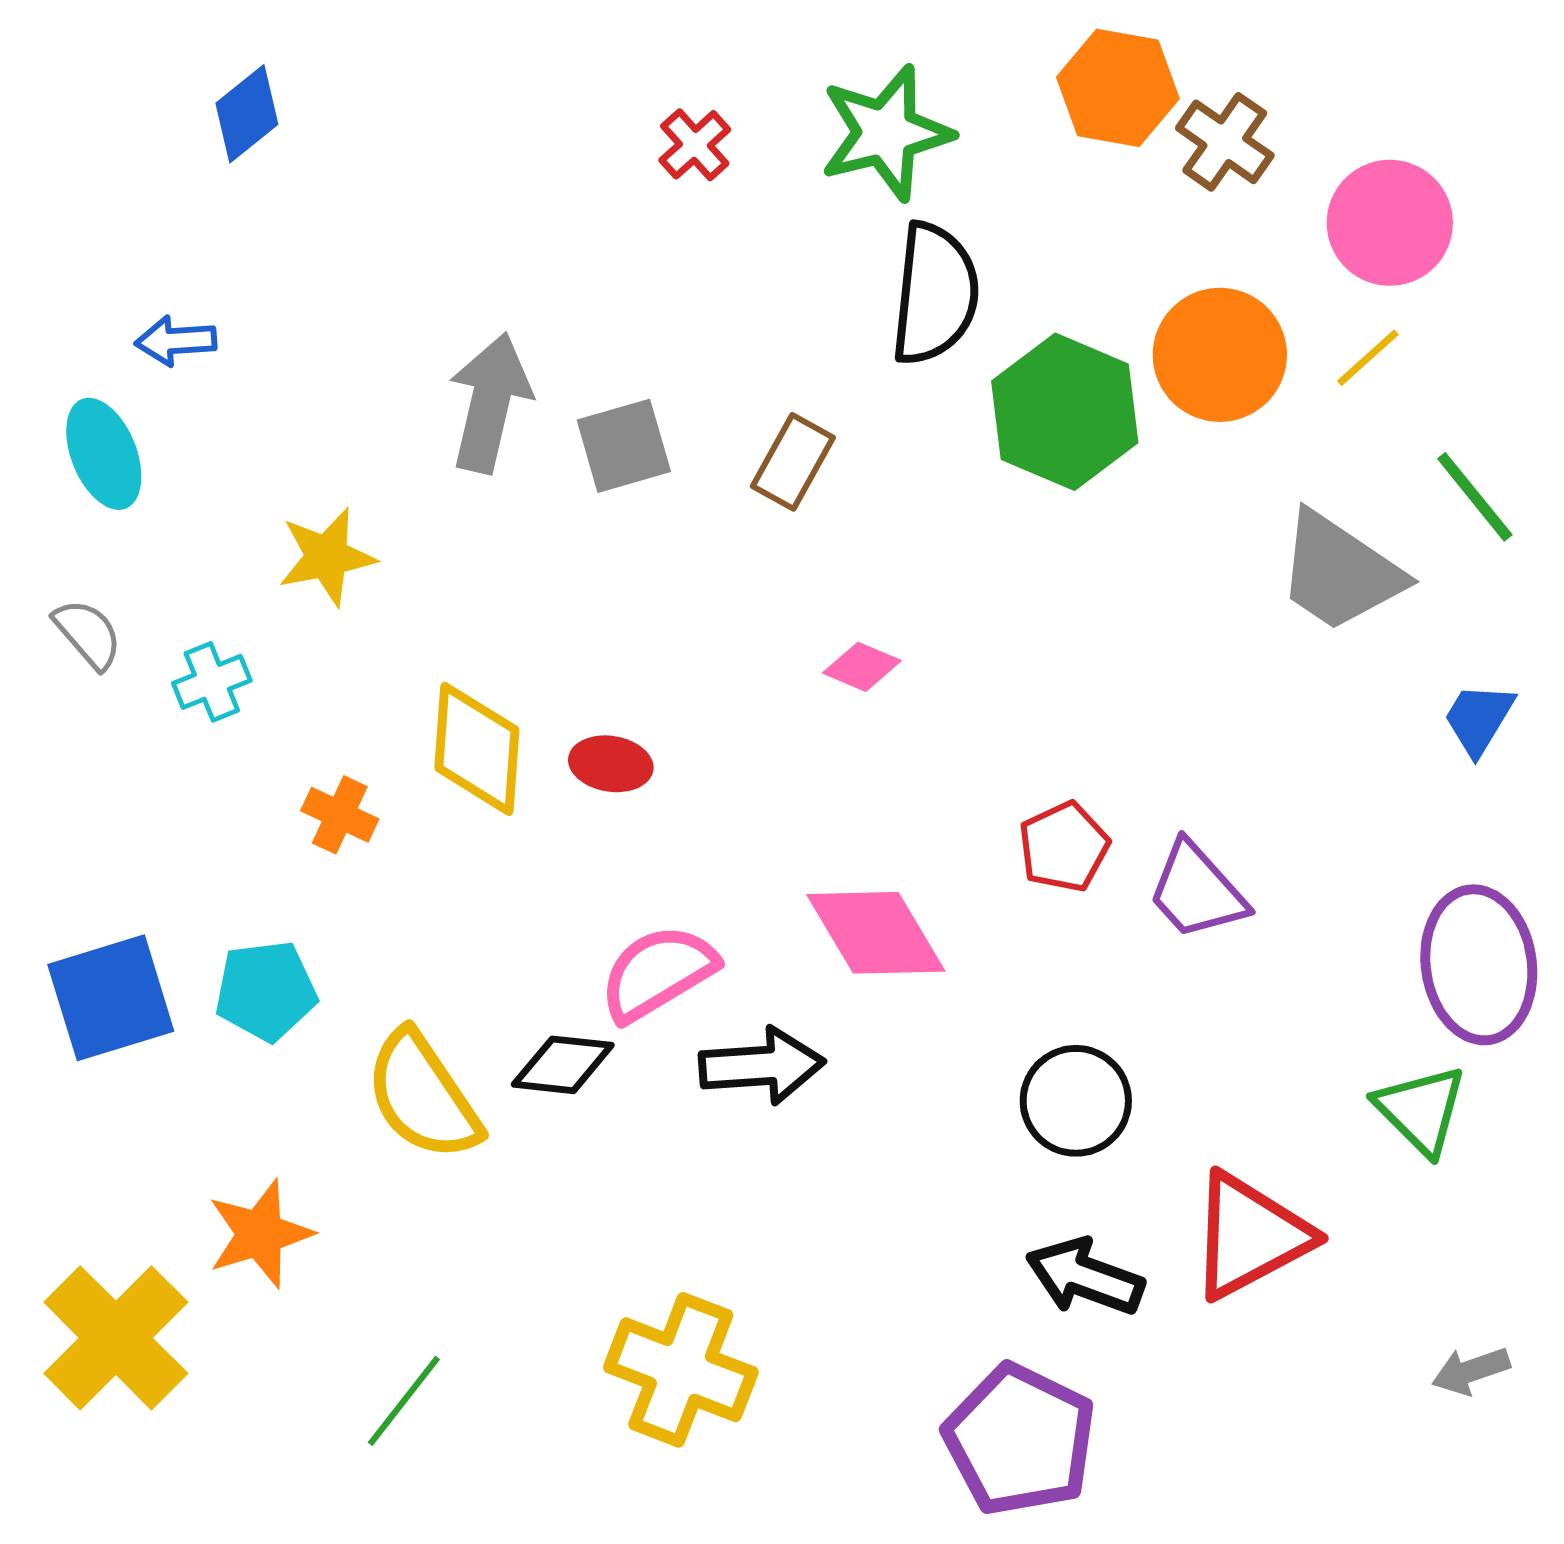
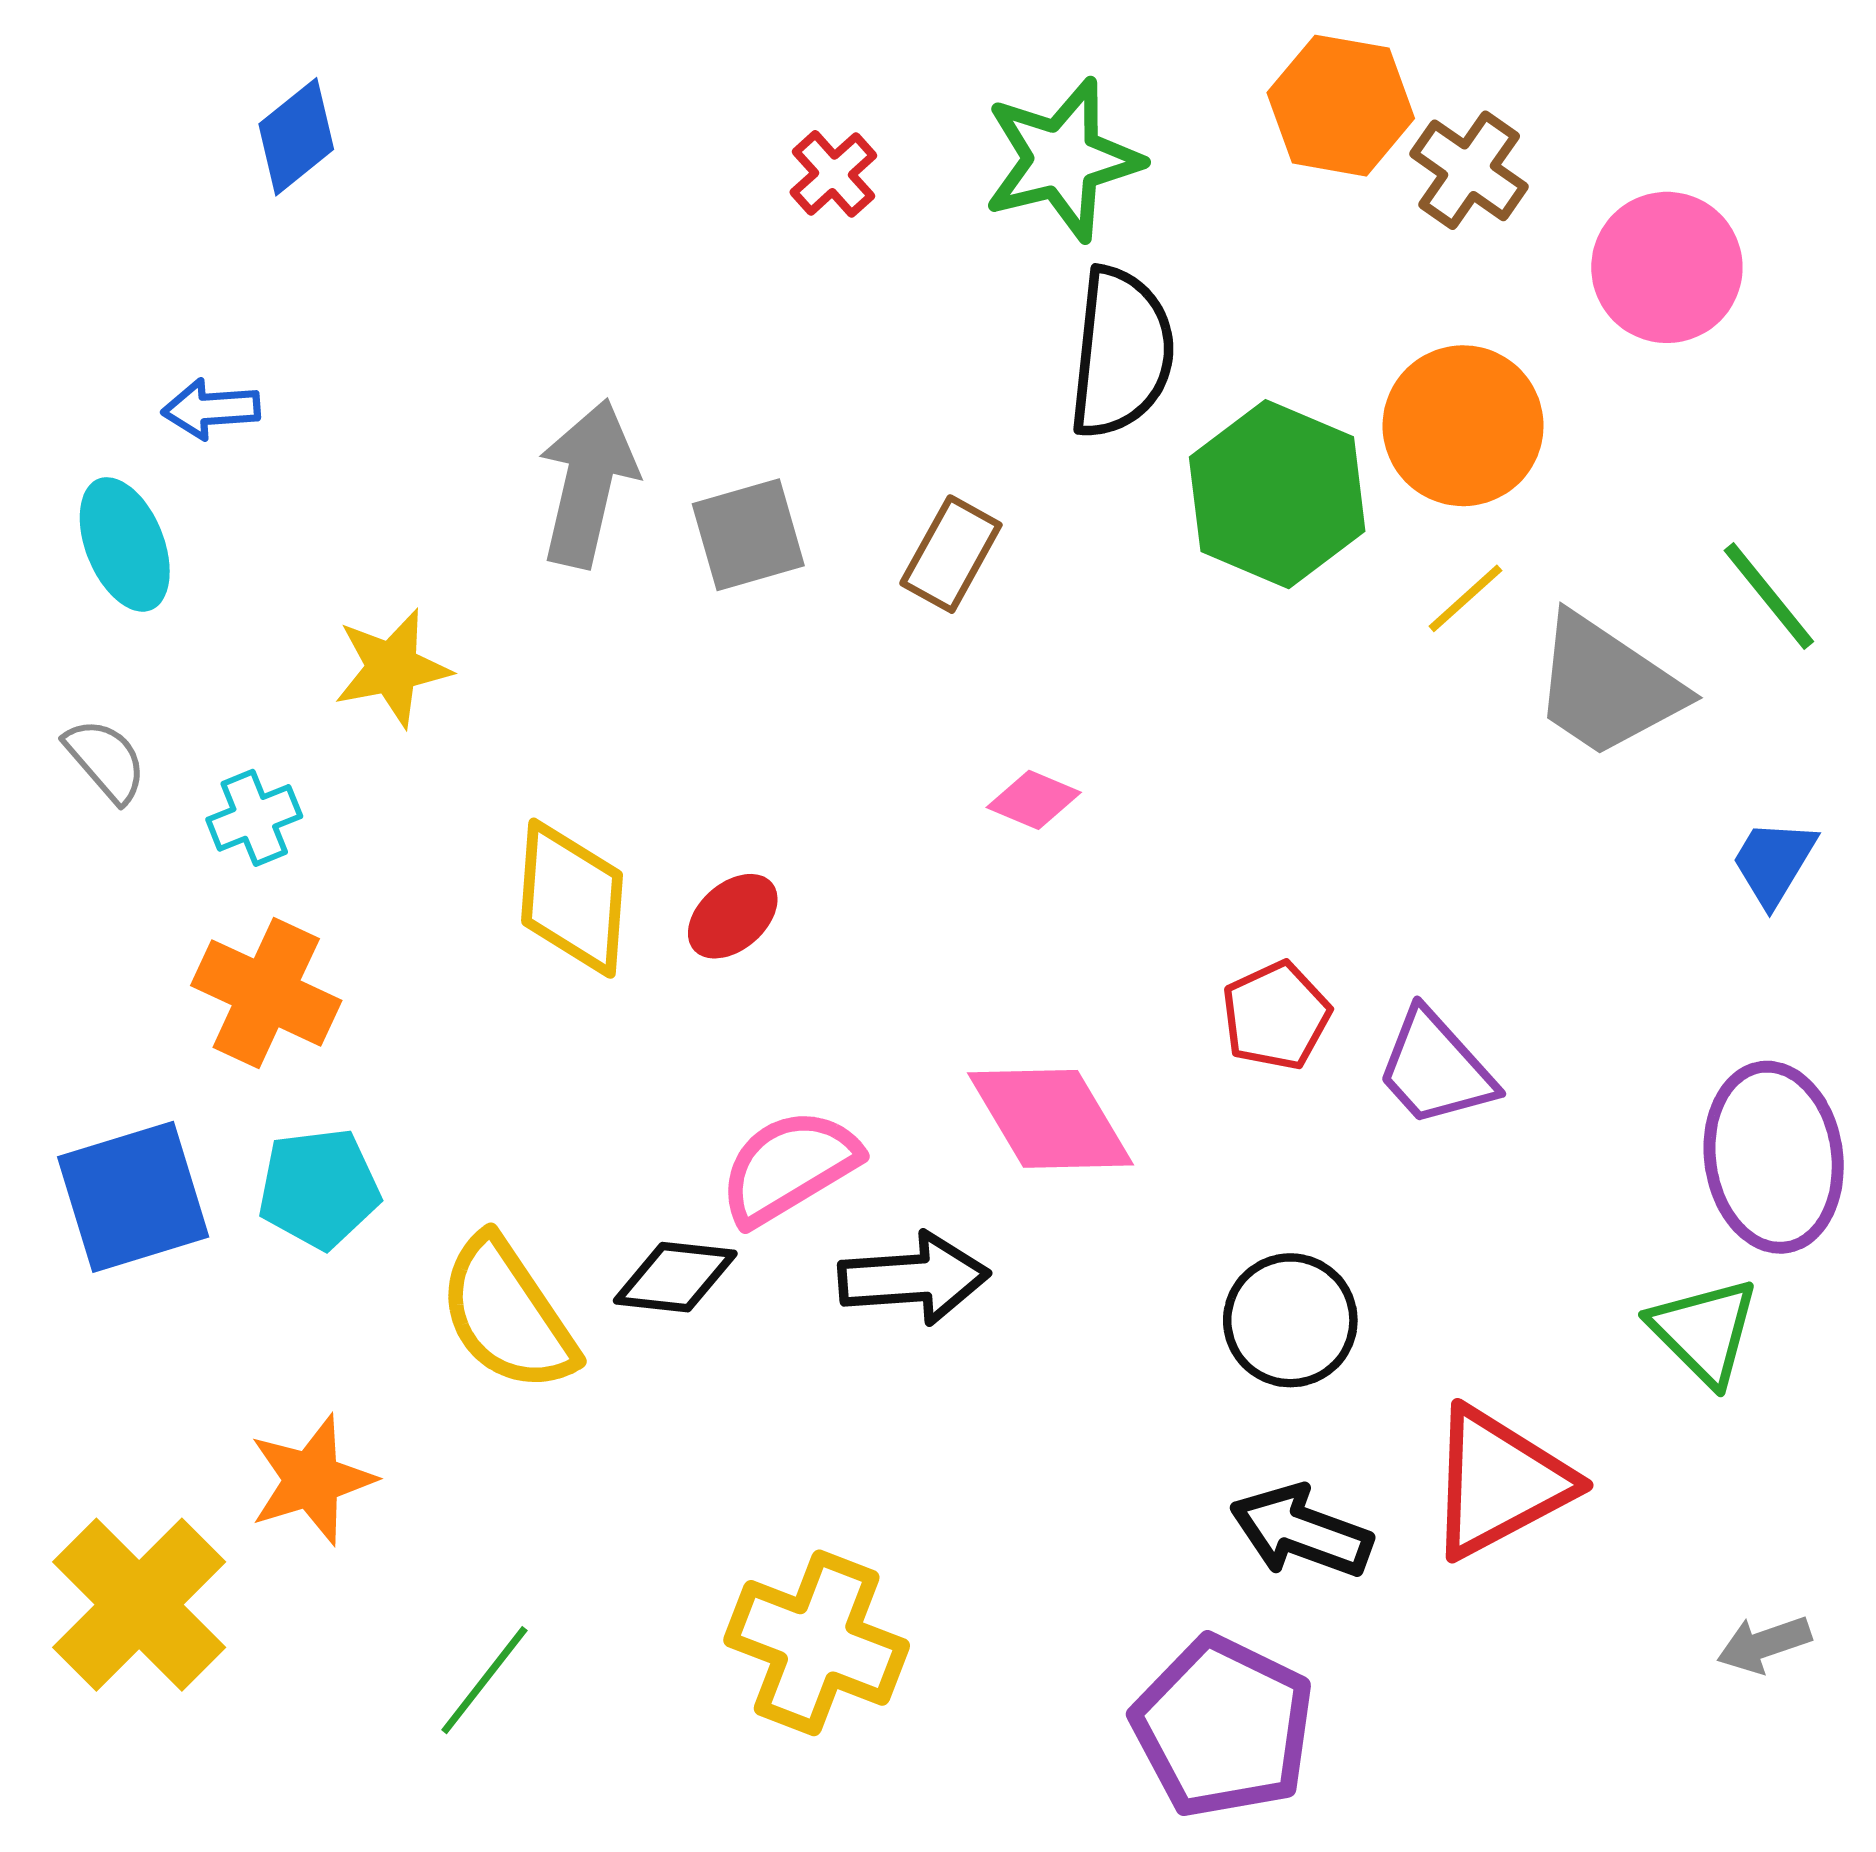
yellow line: (1368, 358) -> (1465, 598), moved
red ellipse: (611, 764) -> (733, 916), turned -50
orange cross: (340, 815) -> (266, 993), moved, size x1.6

